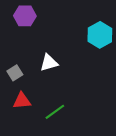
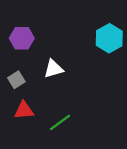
purple hexagon: (25, 16) -> (22, 38), moved

